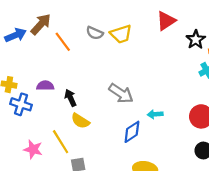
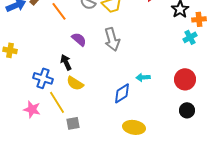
purple semicircle: (45, 86) -> (79, 39), moved, turned 42
gray arrow: (121, 93) -> (112, 39), moved, turned 40
blue cross: (21, 104) -> (43, 78), moved

